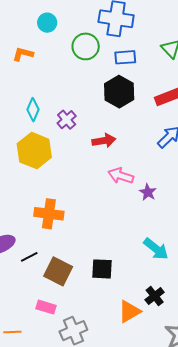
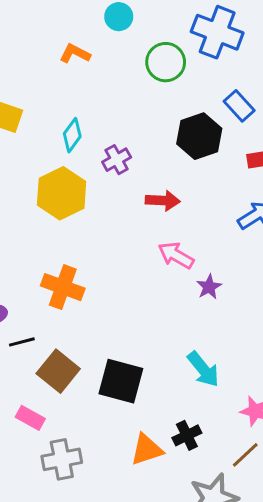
blue rectangle: (125, 57) -> (239, 106), moved, turned 40
black square: (102, 269) -> (121, 381), size x1.4

